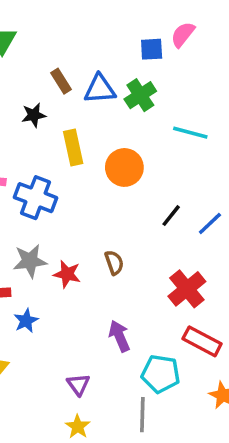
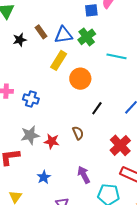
black star: (34, 115) -> (20, 40), moved
yellow rectangle: (73, 148) -> (59, 60), moved, turned 48
blue cross: (36, 198) -> (31, 99), size x0.7
black line: (171, 216) -> (97, 108), moved
blue star: (26, 321) -> (44, 177), moved

